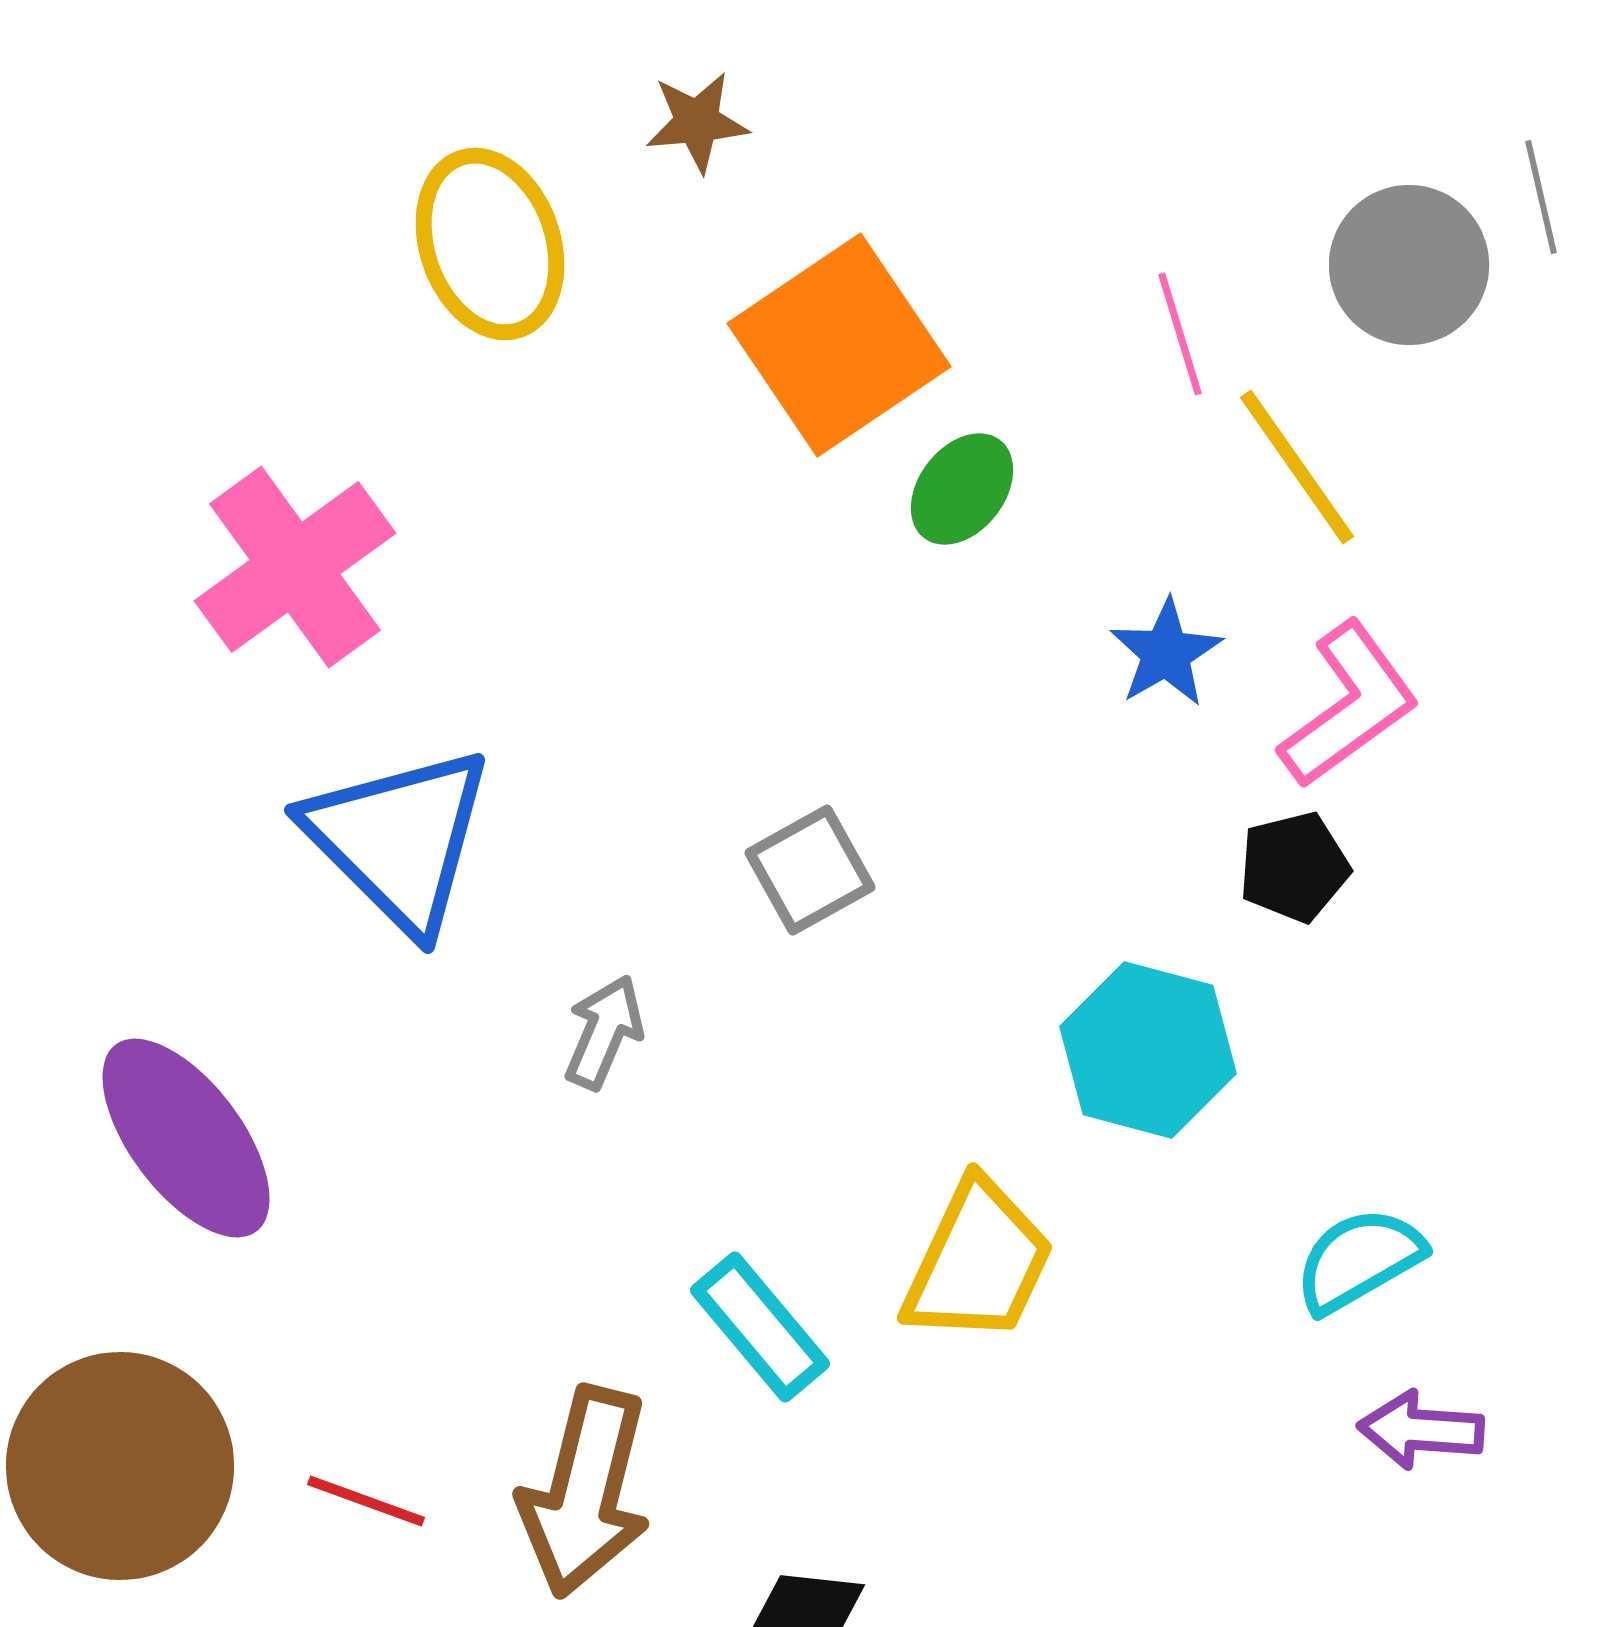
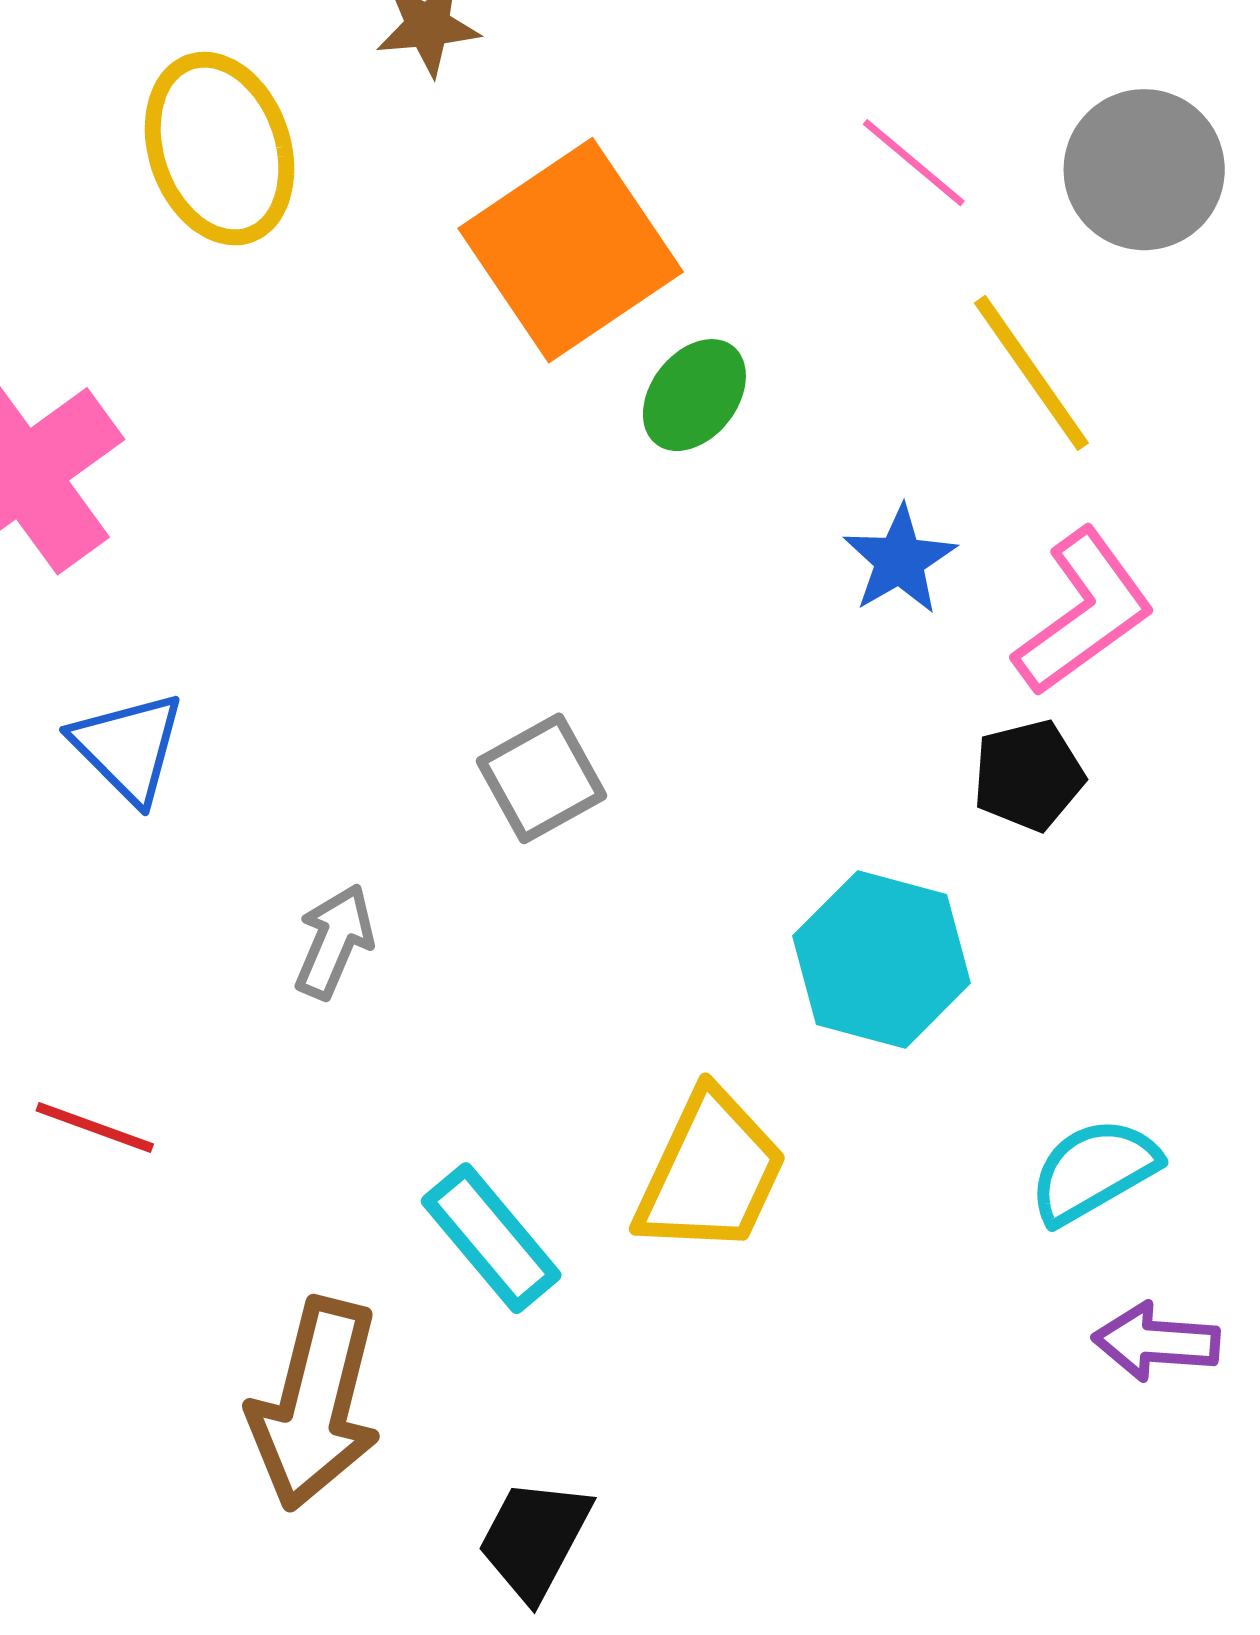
pink line: (1180, 334) -> (914, 163), moved, turned -33
blue triangle: (399, 839) -> (128, 747), size x0.6
red line: (366, 1501) -> (95, 1127), moved

